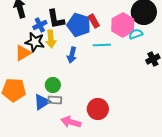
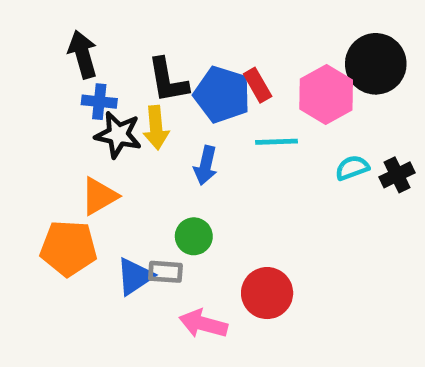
blue cross: (40, 25) -> (99, 102), moved, turned 32
cyan semicircle: (136, 34) -> (352, 168), moved
orange triangle: (23, 53) -> (99, 196), moved
green circle: (53, 85) -> (194, 236), moved

